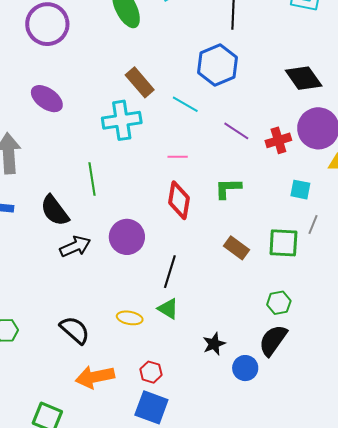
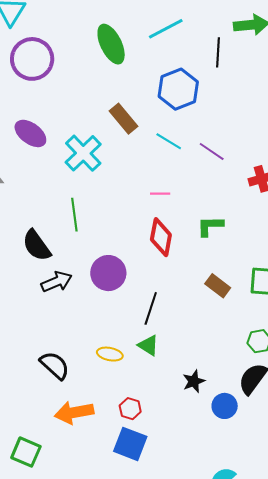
blue hexagon: (218, 65) -> (178, 89), moved
cyan cross: (122, 120) -> (83, 153), moved, turned -36
purple line: (236, 131) -> (212, 152), moved

